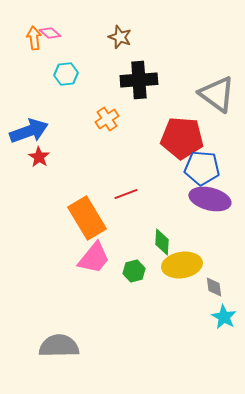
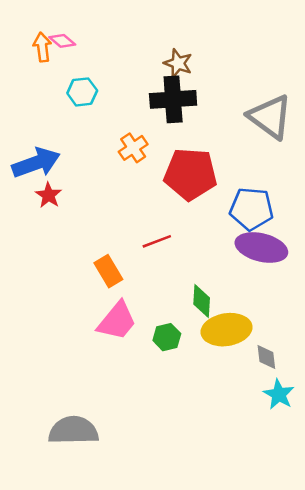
brown star: (120, 37) -> (178, 63), moved
red pentagon: (182, 138) -> (190, 174), moved
orange rectangle: (87, 218) -> (108, 271), size x0.6

